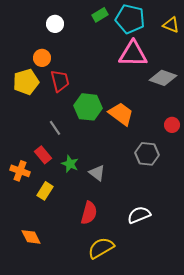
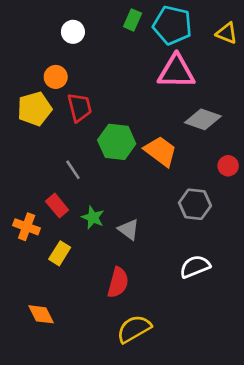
green rectangle: (100, 15) -> (133, 20), turned -35
gray diamond: (163, 78) -> (203, 119), moved
white semicircle: (139, 215) -> (195, 267), moved

